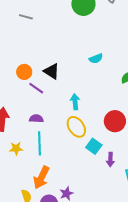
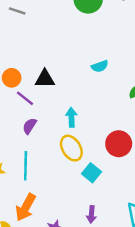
black triangle: (51, 71) -> (45, 79), turned -36
purple semicircle: (36, 119) -> (30, 126), moved, turned -64
purple arrow: (110, 160) -> (91, 214), moved

